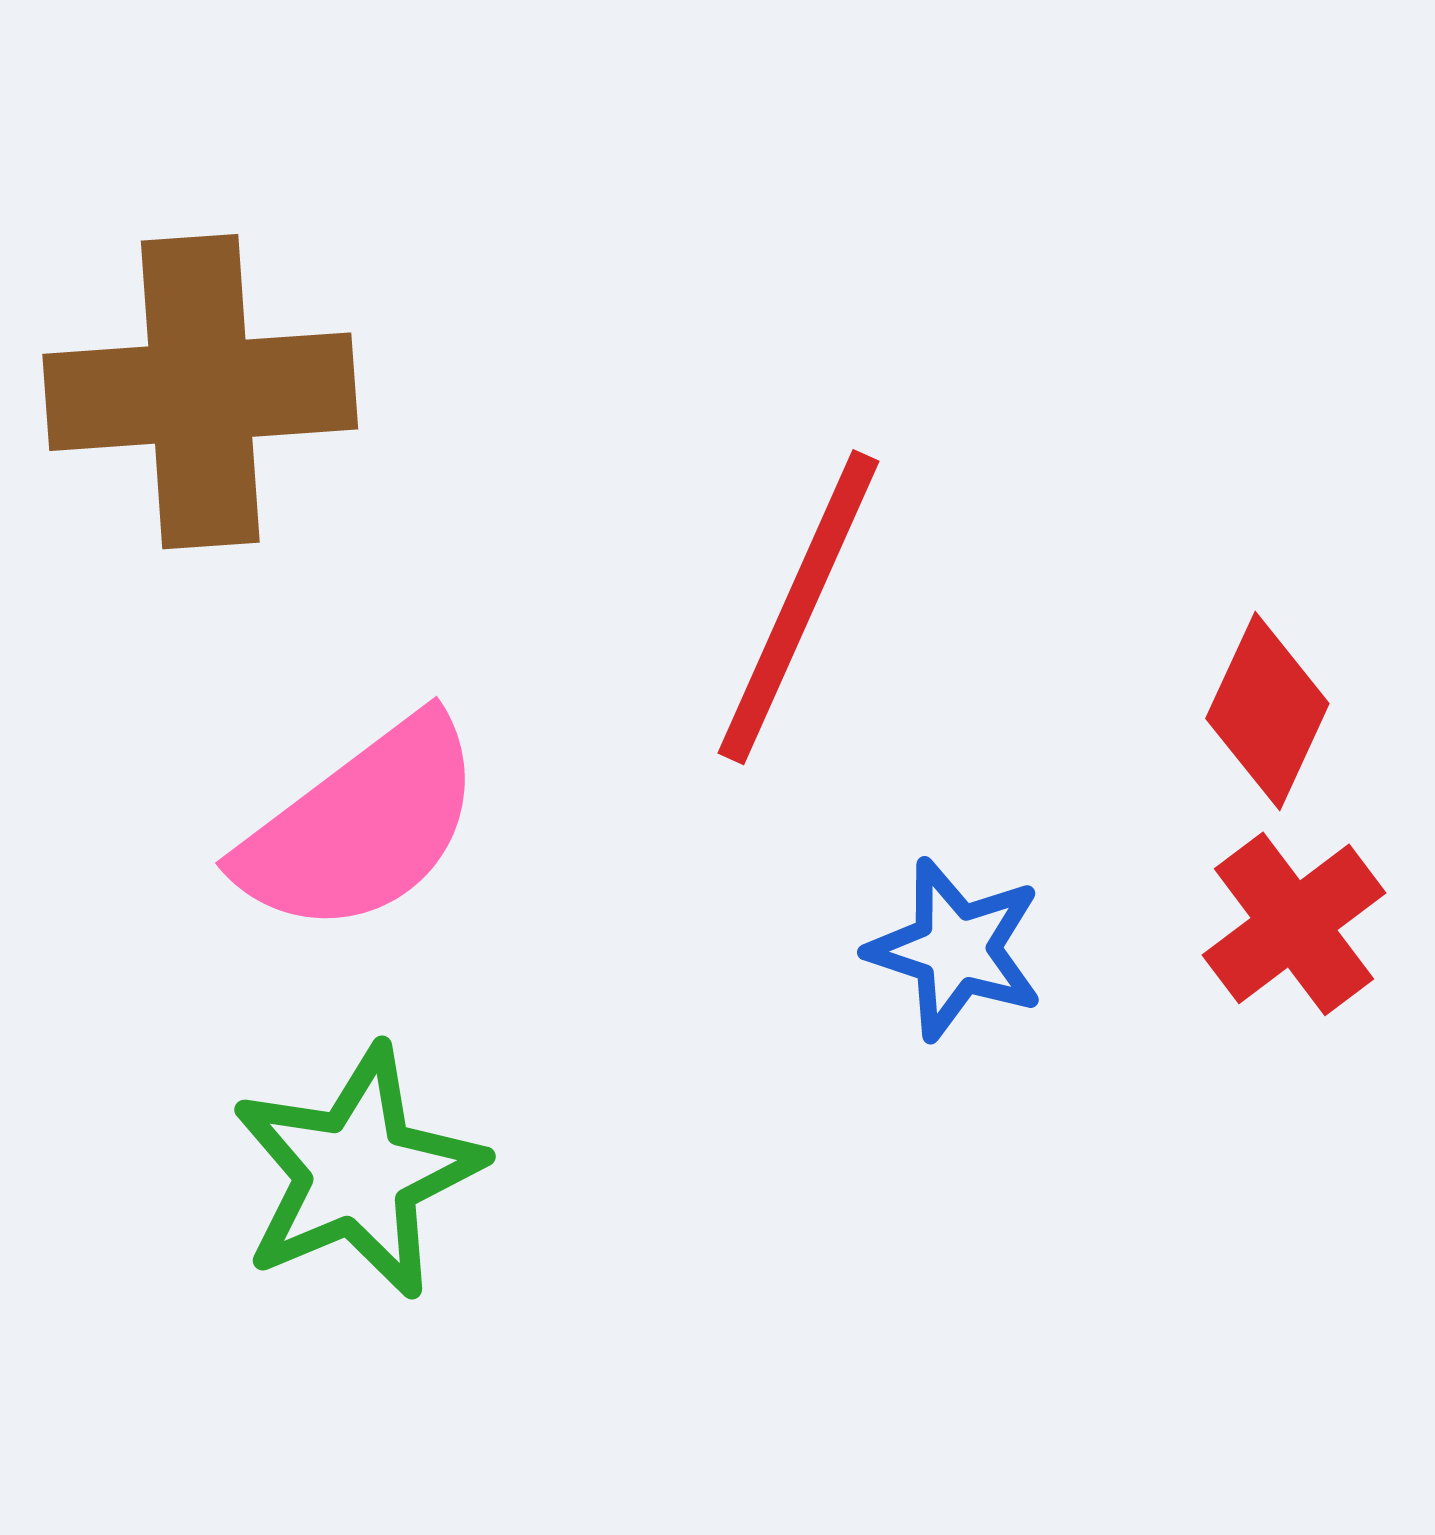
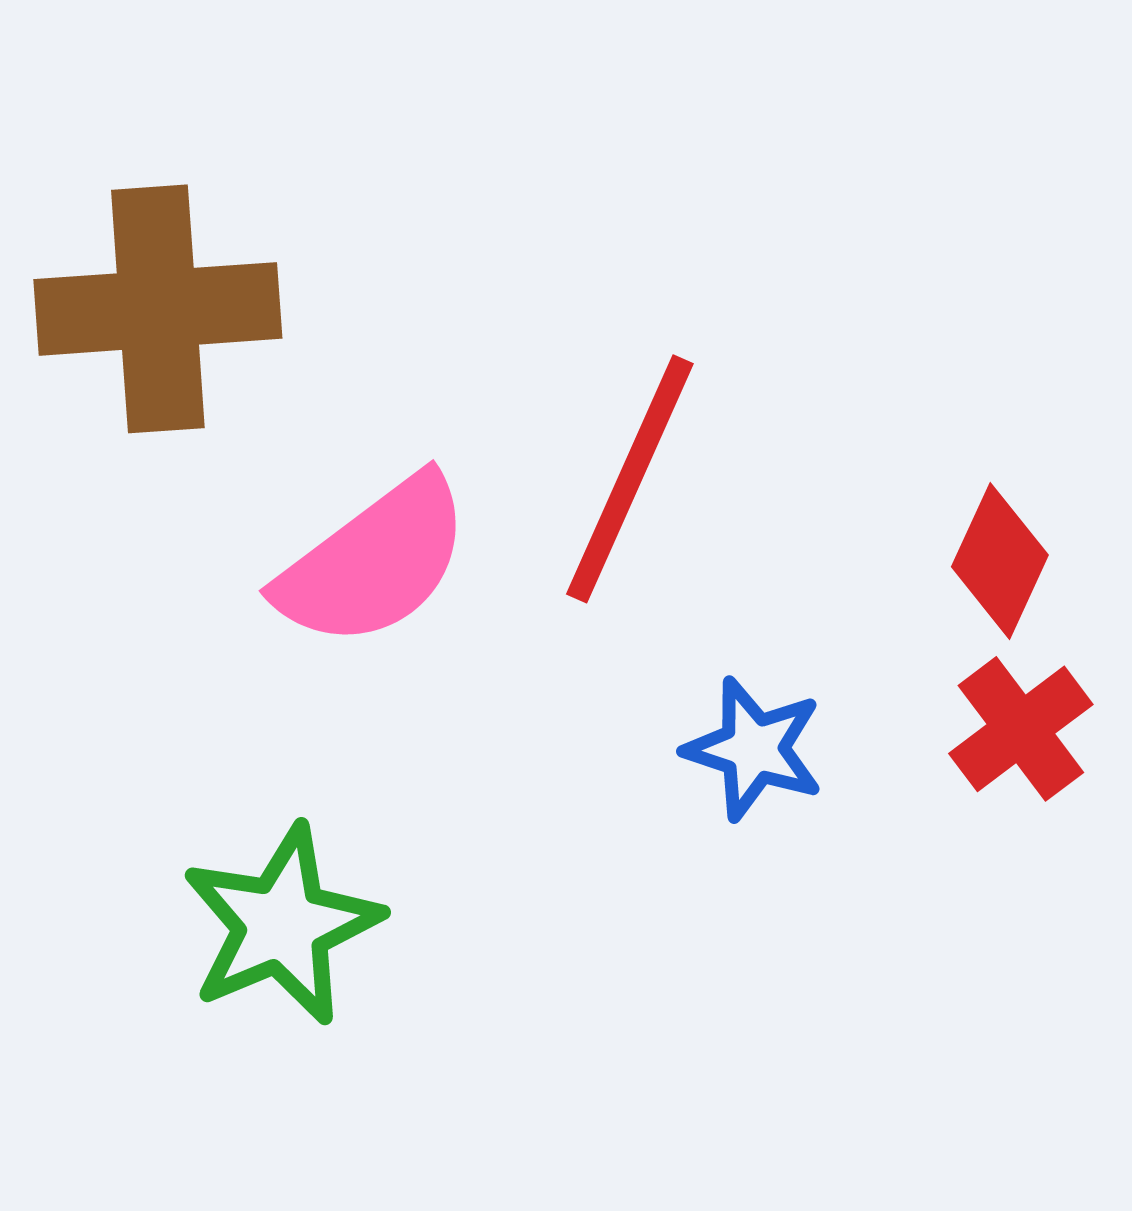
pink semicircle: (361, 826) -> (374, 562), moved

